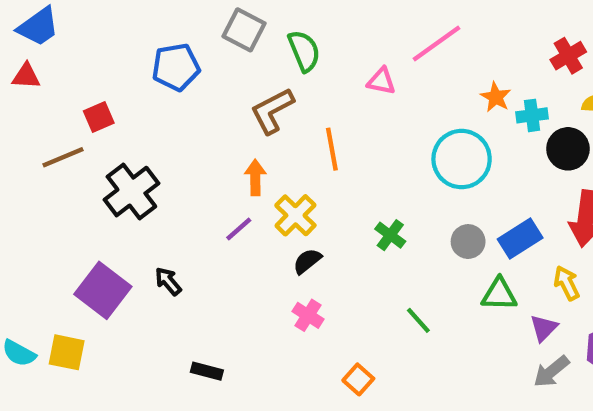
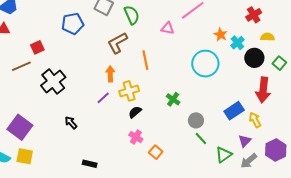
cyan cross: (532, 115) -> (237, 43), turned -32
yellow cross: (295, 215) -> (129, 91), turned 30
blue rectangle: (520, 239) -> (234, 111), moved
gray circle: (468, 242) -> (196, 120), moved
purple square: (103, 290) -> (20, 127), moved
green triangle: (499, 294) -> (224, 155), moved, turned -36
green line: (418, 320) -> (201, 138), moved
orange square: (358, 379) -> (156, 152), moved

